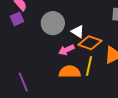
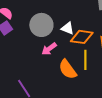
pink arrow: (66, 50) -> (49, 49), moved
orange semicircle: (70, 72) -> (68, 69), turned -115

